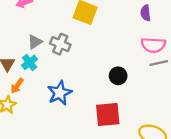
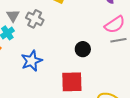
gray triangle: (35, 42) -> (13, 16), turned -32
pink semicircle: (153, 45) -> (115, 25), turned -40

